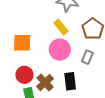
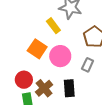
yellow rectangle: (61, 27) -> (53, 26), moved
orange square: (22, 43) -> (37, 49), moved, turned 30

